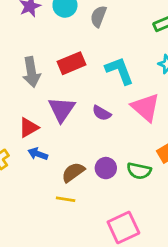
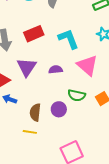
purple semicircle: (102, 113) -> (56, 70), turned 144
green semicircle: (139, 171) -> (77, 95), moved
brown semicircle: (73, 172) -> (35, 112), turned -48

